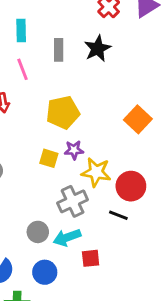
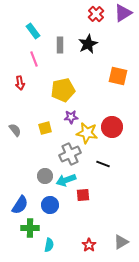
cyan rectangle: (21, 30) -> (33, 31), turned -35
orange square: (138, 119) -> (118, 76), moved, turned -30
yellow square: (49, 158) -> (45, 128), moved, turned -32
red circle: (131, 186) -> (112, 127), moved

